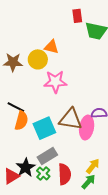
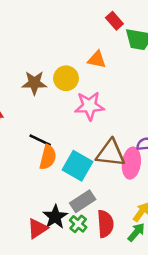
red rectangle: (77, 16) -> (114, 21), turned -32
orange triangle: (51, 47) -> (97, 60), moved
cyan square: (44, 128) -> (77, 166), turned -35

